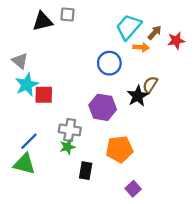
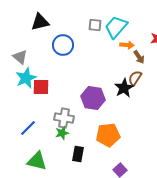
gray square: (67, 14) -> (95, 25), moved
brown arrow: (155, 33) -> (139, 57), moved, turned 104
blue circle: (109, 63) -> (63, 45), moved
green triangle: (24, 164) -> (37, 161), moved

